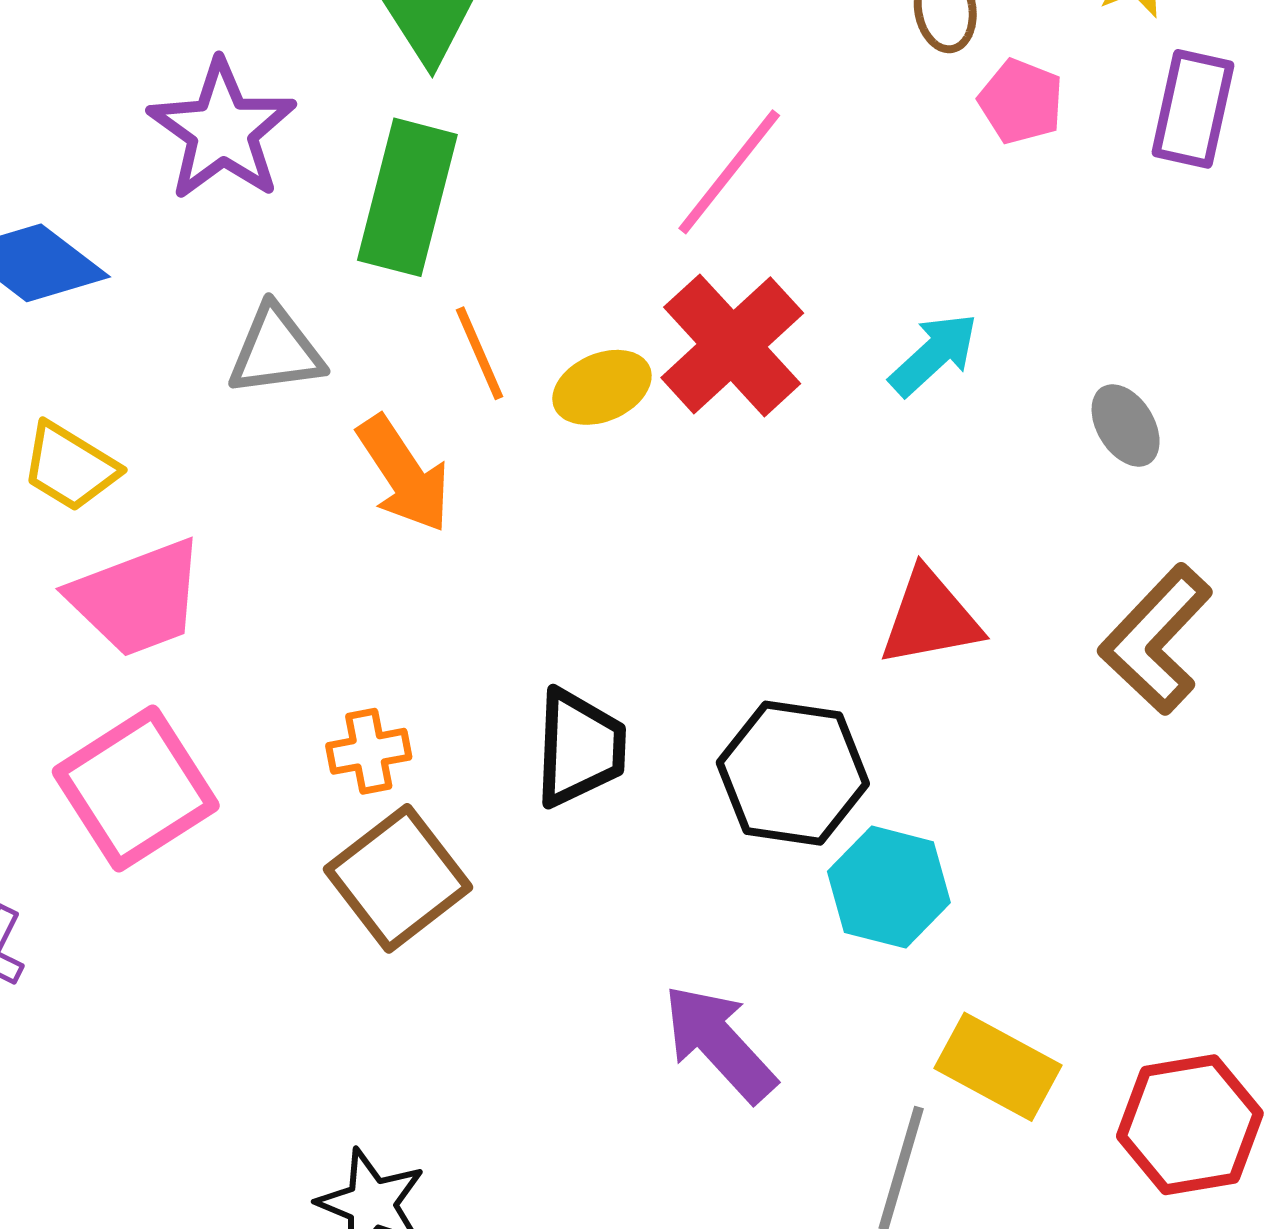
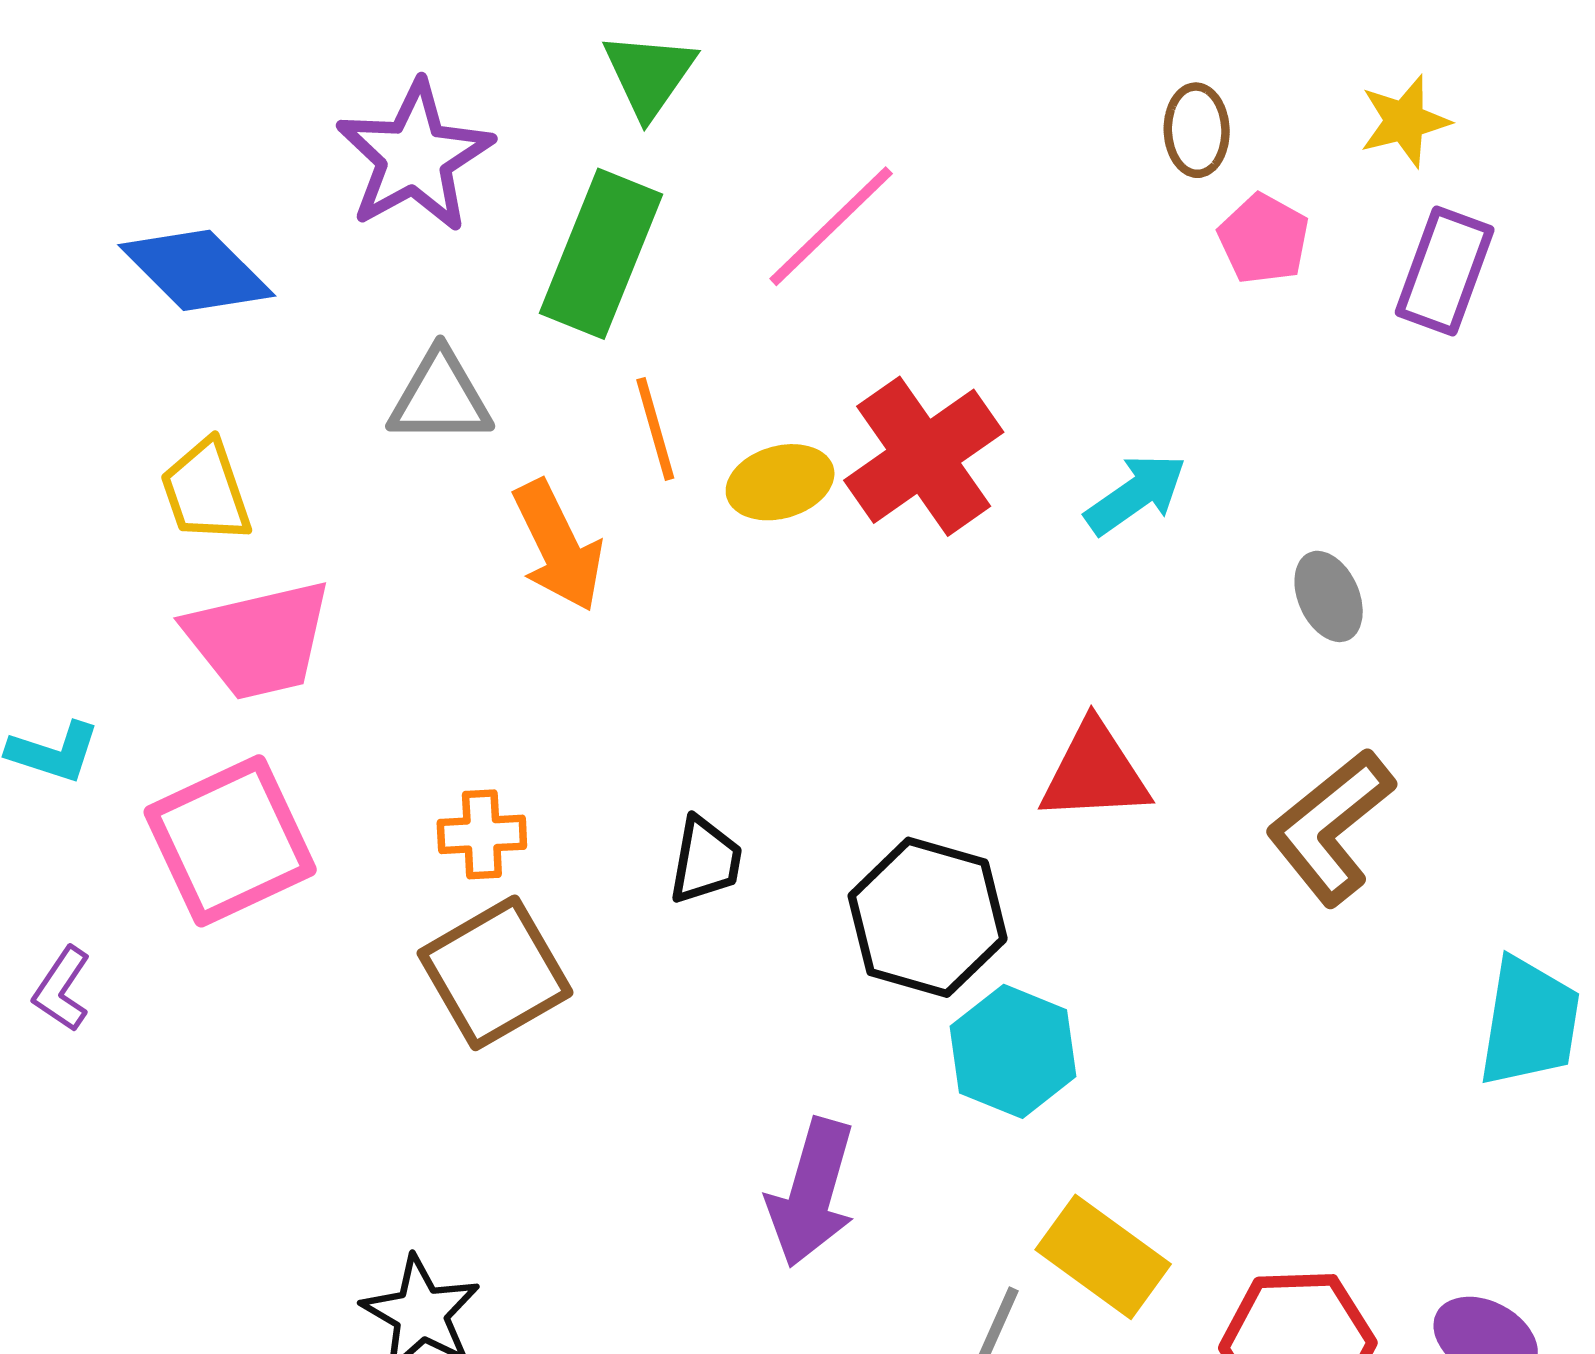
pink line: (729, 172) -> (831, 226), moved
yellow trapezoid: (70, 467) -> (206, 491), turned 32
black trapezoid: (580, 748) -> (706, 860), size x0.7
purple arrow: (719, 1043) -> (812, 1193), turned -129

